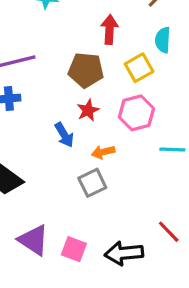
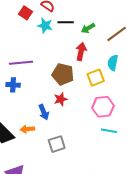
pink hexagon: (136, 113) -> (103, 107), moved
orange arrow: (103, 152) -> (27, 129), moved

